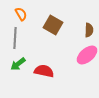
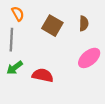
brown semicircle: (89, 30) -> (84, 23), moved

